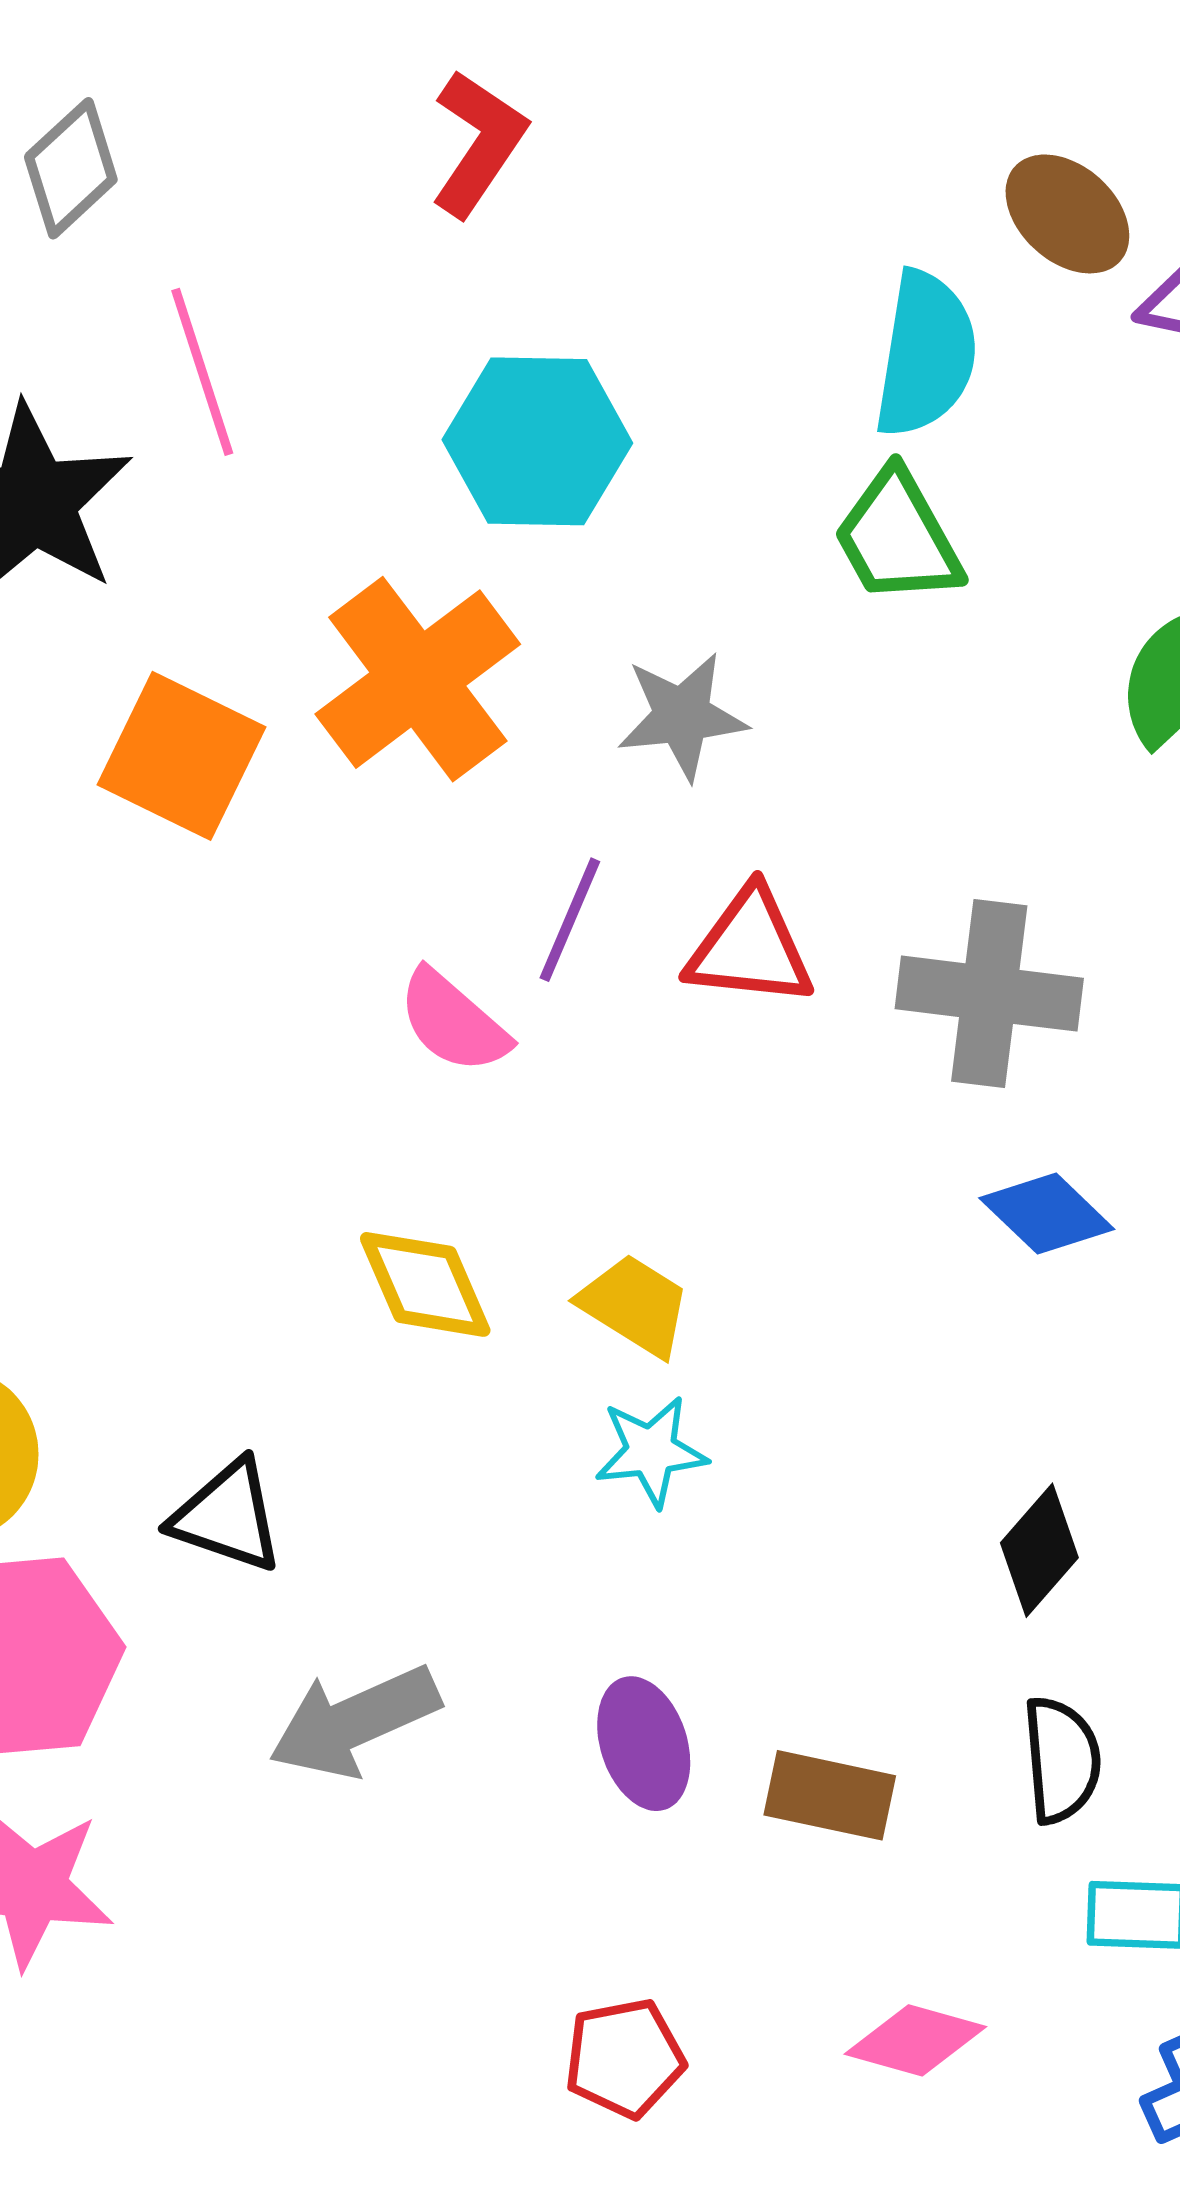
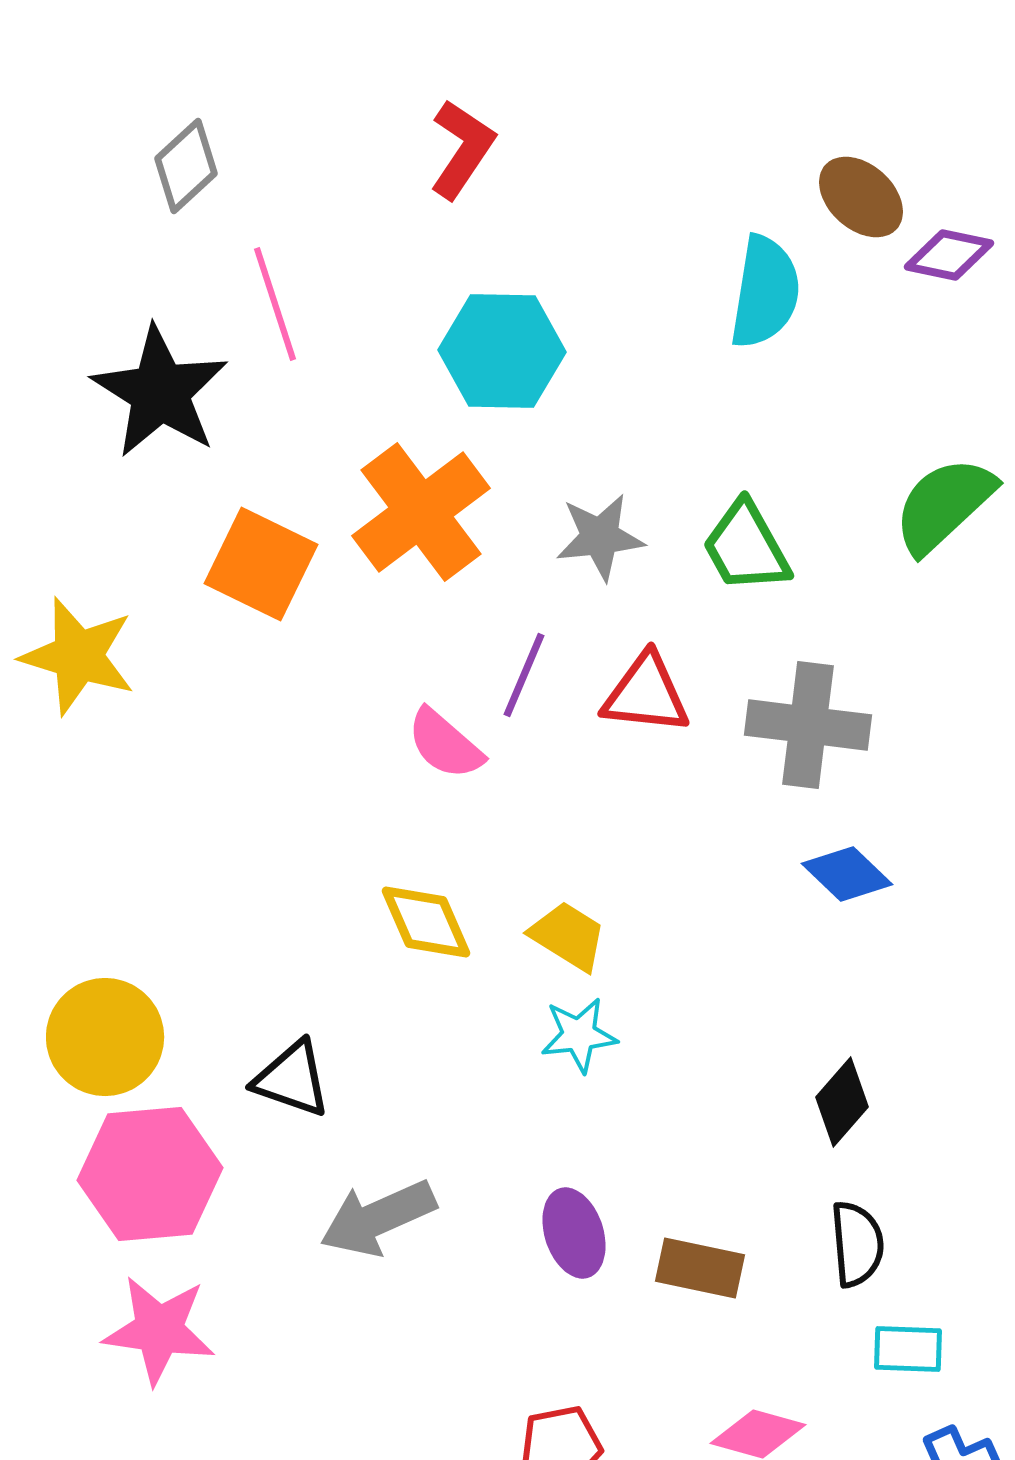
green trapezoid: (898, 537) -> (746, 547), moved

